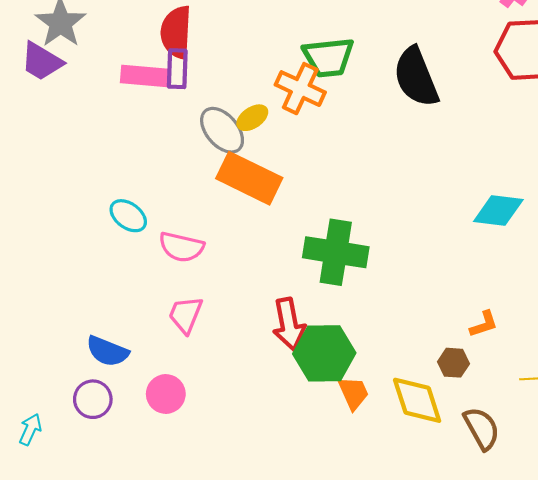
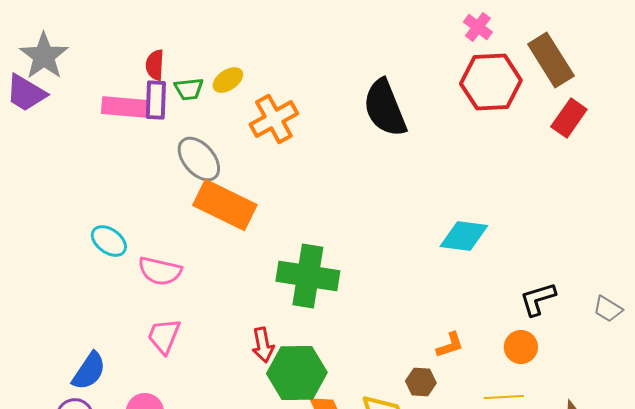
red semicircle: (176, 32) -> (155, 65), size x0.6
green trapezoid: (328, 57) -> (189, 89), moved, size x0.6
orange cross: (300, 89) -> (274, 119), turned 36
yellow ellipse: (252, 118) -> (228, 80), moved
red arrow: (289, 324) -> (263, 345), size x0.7
blue semicircle: (107, 351) -> (89, 371), turned -78

